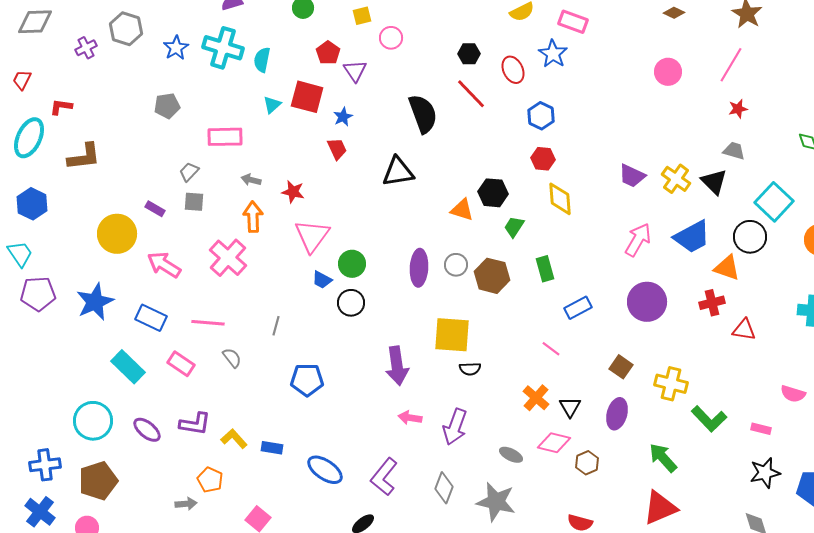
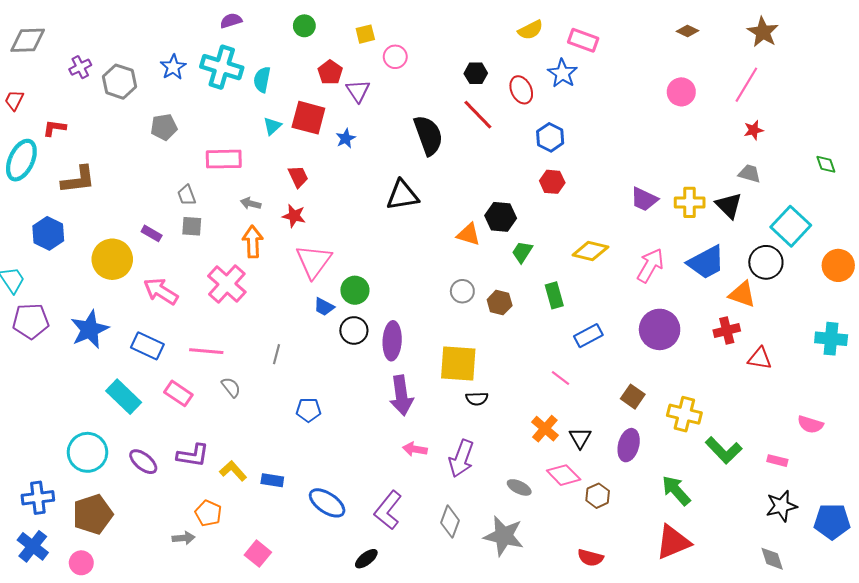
gray hexagon: (126, 29) -> (119, 82), moved
red trapezoid: (337, 149) -> (298, 177), moved
gray trapezoid: (189, 172) -> (187, 195), turned -65
yellow cross: (676, 179) -> (690, 202), turned -36
yellow diamond: (560, 199) -> (590, 251), moved, turned -72
blue hexagon: (32, 204) -> (48, 233), moved
purple ellipse: (419, 268) -> (392, 341), moved
brown hexagon: (492, 276) -> (500, 303), size x0.7
blue pentagon: (307, 380) -> (308, 410), size x0.7
pink diamond: (554, 443) -> (564, 475), turned 32

